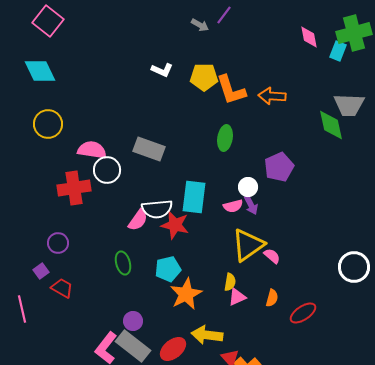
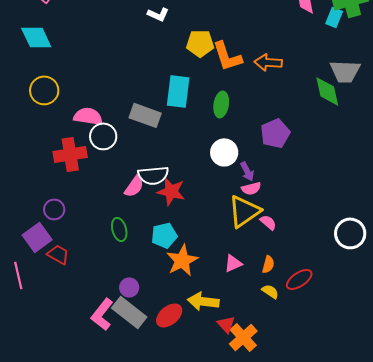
white L-shape: (162, 70) -> (158, 14), moved
white circle: (248, 187) -> (224, 152), moved, size x1.4
cyan rectangle: (194, 197) -> (178, 91), moved
pink semicircle: (233, 206) -> (251, 188), moved
purple square: (41, 271) -> (37, 237), size x1.8
yellow semicircle: (230, 282) -> (270, 291), moved, turned -66

